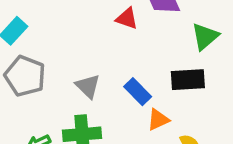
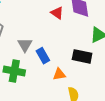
blue rectangle: (138, 92) -> (43, 56), moved

